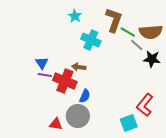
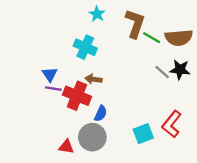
cyan star: (75, 16) -> (97, 14), moved
cyan cross: (91, 40) -> (85, 47), moved
gray line: (137, 45) -> (162, 72), moved
cyan square: (129, 123) -> (143, 134), moved

